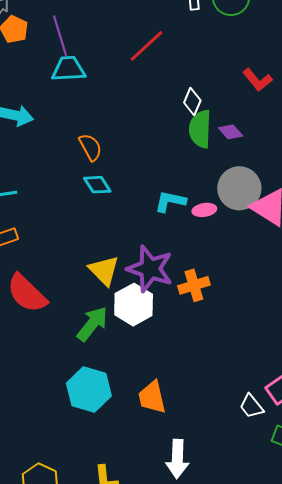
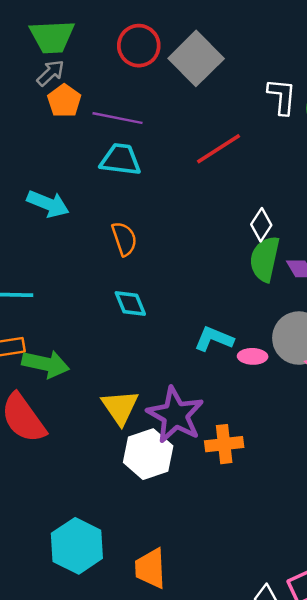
purple line: (60, 36) -> (118, 118), turned -72
orange semicircle: (90, 147) -> (124, 239), moved
green arrow: (92, 324) -> (46, 364), moved, turned 54

